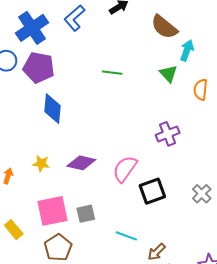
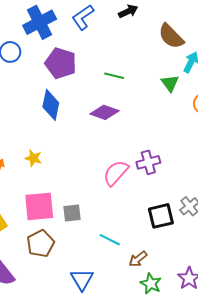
purple pentagon: (39, 68) -> (61, 63), moved
purple cross: (168, 134) -> (148, 162), moved
purple diamond: (81, 163) -> (105, 112), moved
black square: (152, 191) -> (161, 216), moved

